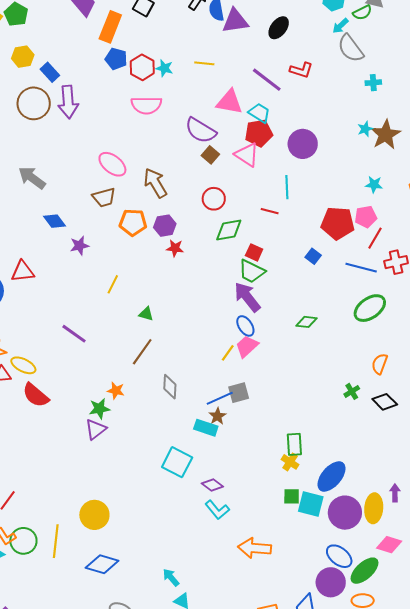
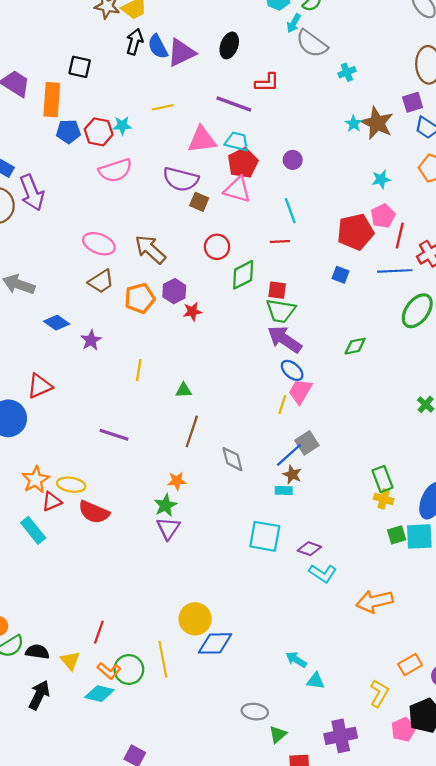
purple circle: (303, 144) -> (293, 160), size x0.6
cyan rectangle: (206, 428) -> (284, 491), size x0.7
blue diamond: (102, 564) -> (215, 643), moved

